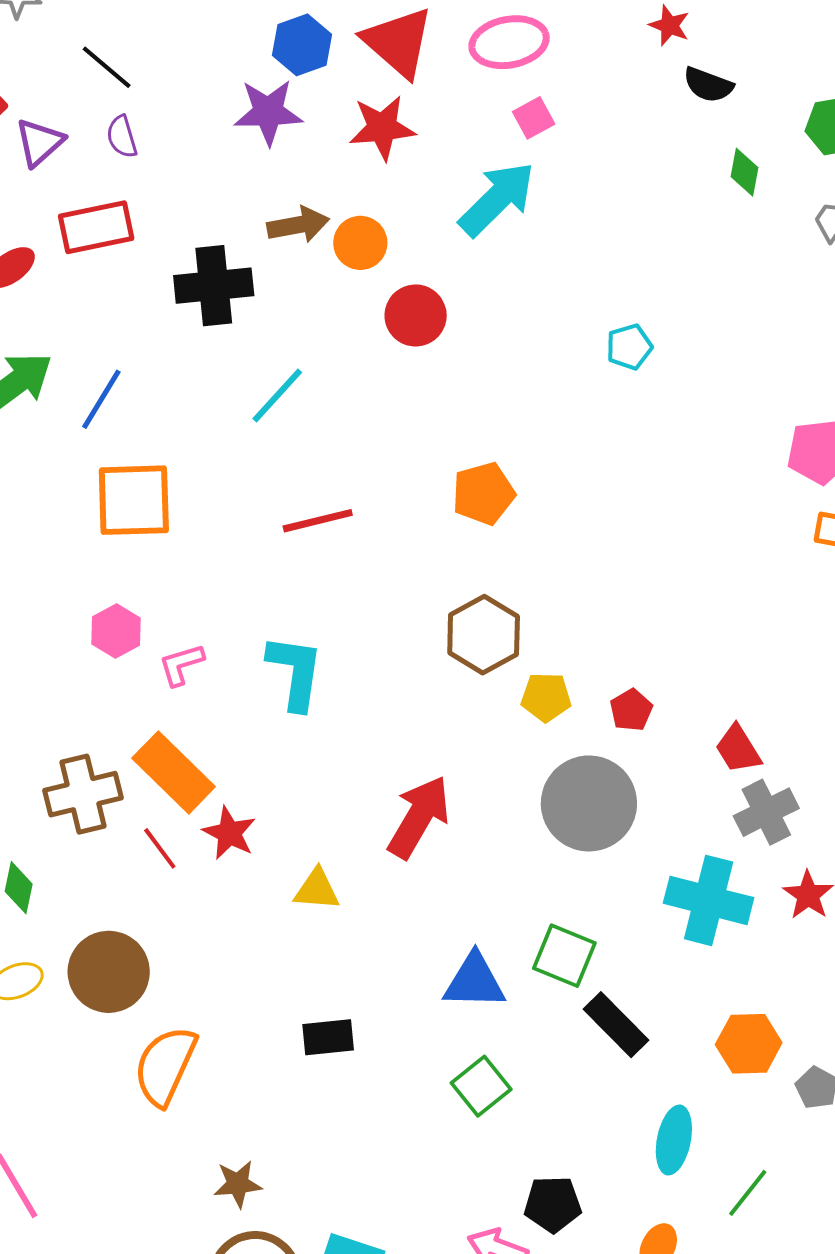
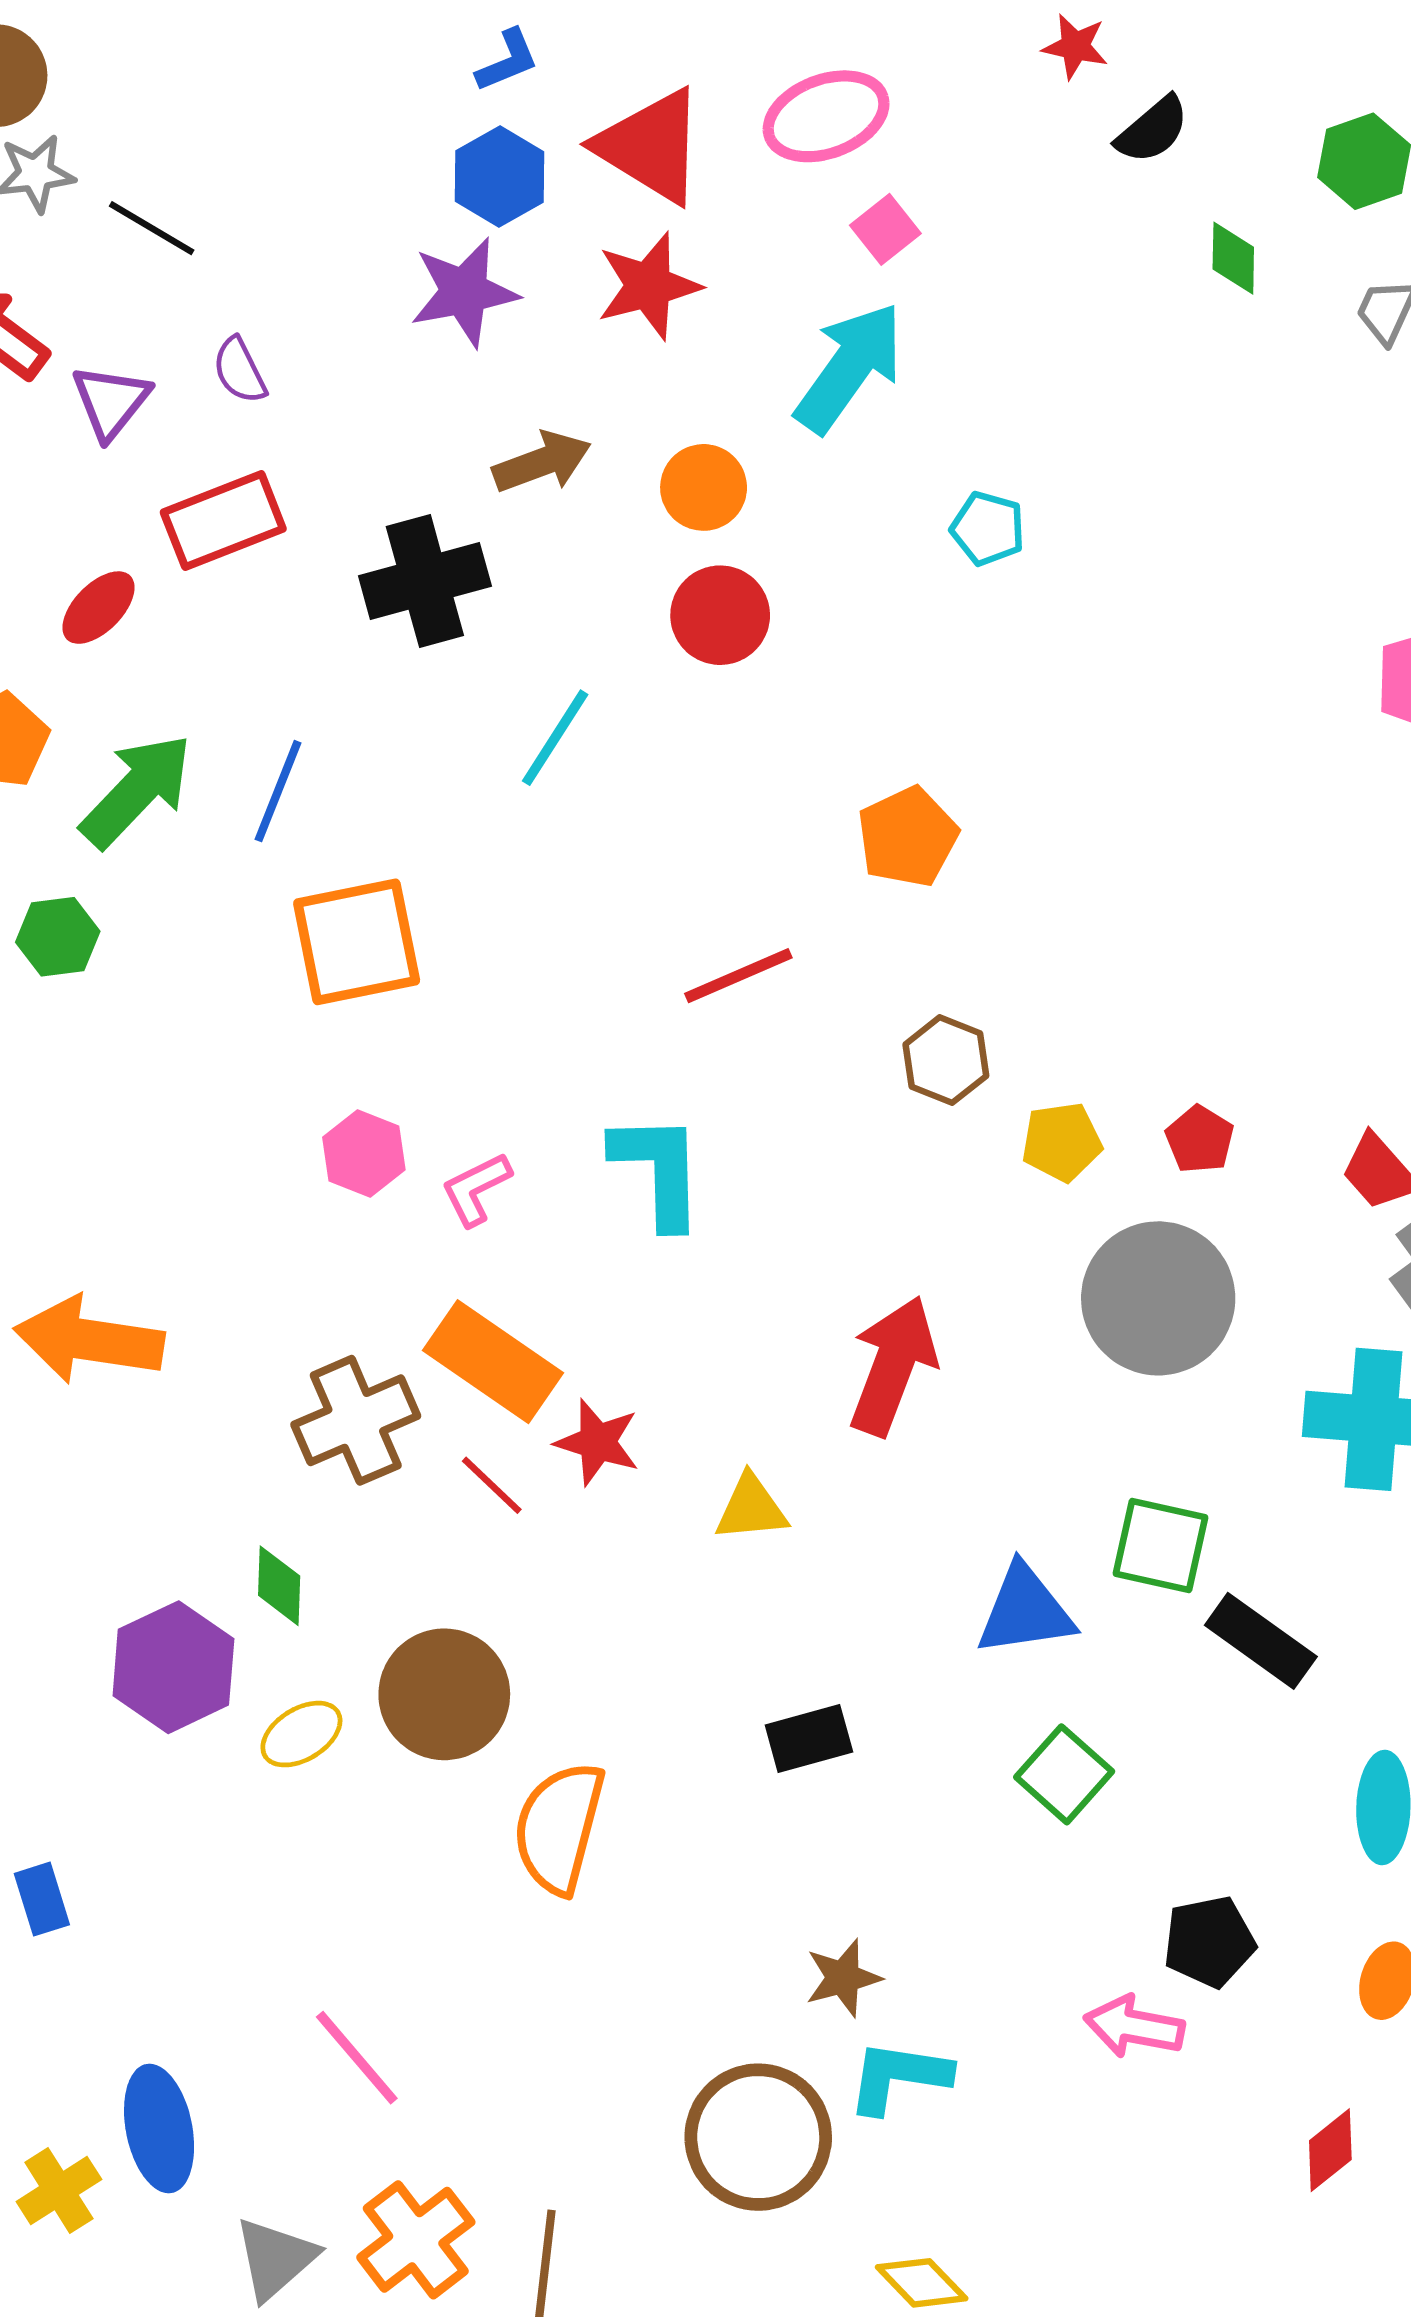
black line: (107, 67) -> (152, 228), moved
black semicircle: (708, 85) -> (1153, 130), turned -51
orange circle: (360, 243) -> (704, 487), moved
red circle: (416, 315) -> (720, 615), moved
cyan pentagon: (629, 347) -> (988, 529), moved, turned -30
red line: (318, 521) -> (738, 976), moved
brown hexagon: (484, 635) -> (946, 1060), size x0.7
brown star: (238, 1184) -> (843, 1978), moved

